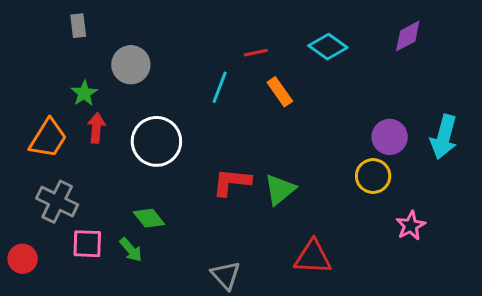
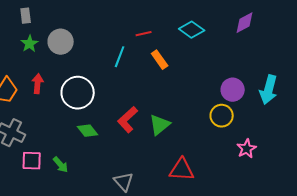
green star: (84, 93) -> (30, 44), moved
red L-shape: (232, 182) -> (128, 120), turned -48
green diamond: (149, 218) -> (88, 131), moved

